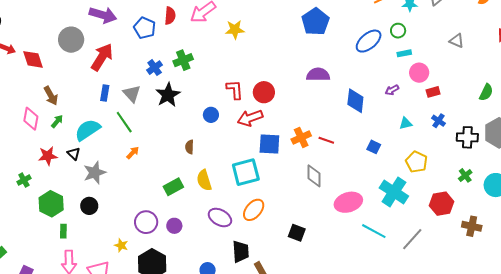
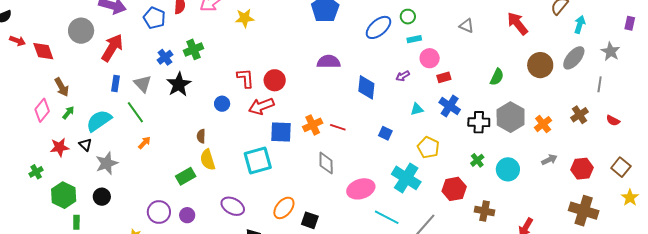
pink diamond: (31, 119) -> (42, 110), turned 30
blue cross: (438, 121) -> (450, 106), size x1.5
yellow semicircle: (204, 180) -> (208, 160), moved
orange ellipse: (254, 210) -> (284, 208), moved

